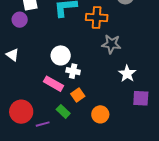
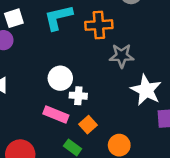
white star: (127, 74) -> (146, 90), size x1.4

